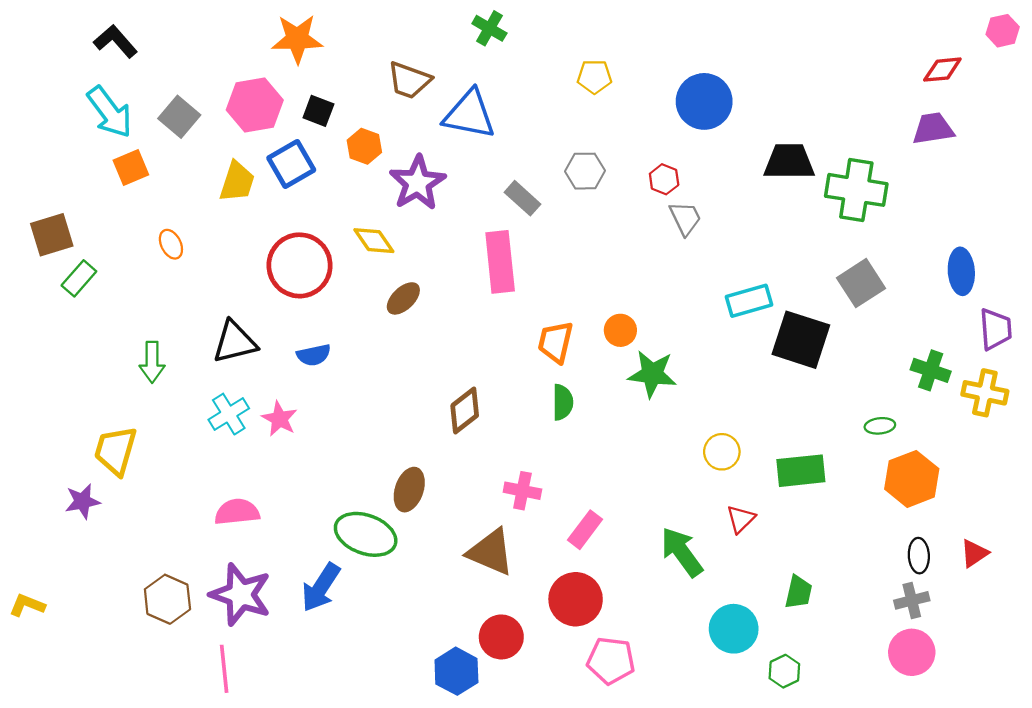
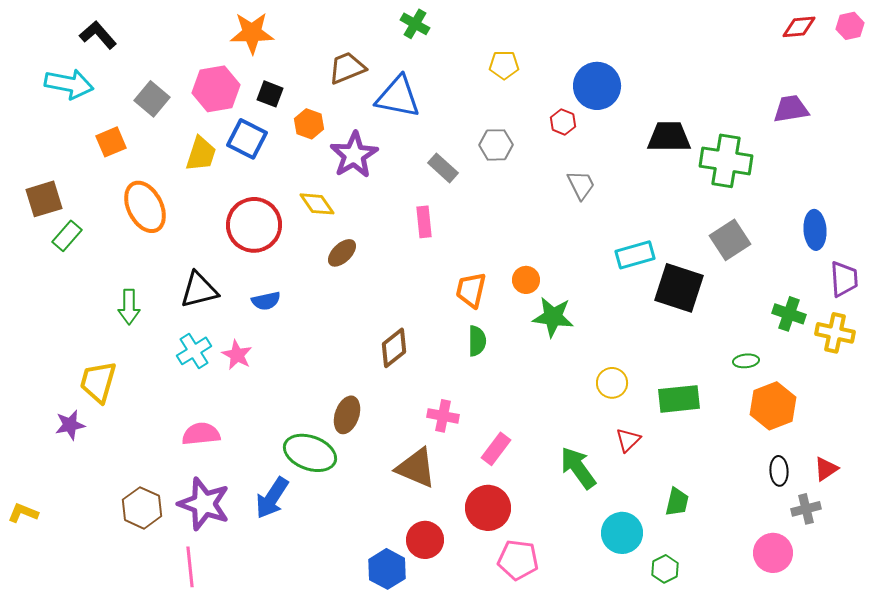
red diamond: (942, 70) -> (799, 27), moved
brown trapezoid: (409, 80) -> (347, 68), turned 138
cyan arrow: (110, 112) -> (69, 84), moved, turned -42
blue square: (291, 164) -> (247, 139), turned -33
red hexagon: (664, 179) -> (563, 122), moved
orange ellipse: (171, 244) -> (145, 207), size x2.0
pink rectangle: (500, 262) -> (424, 222), size x0.6
gray cross: (912, 600) -> (806, 509), moved

